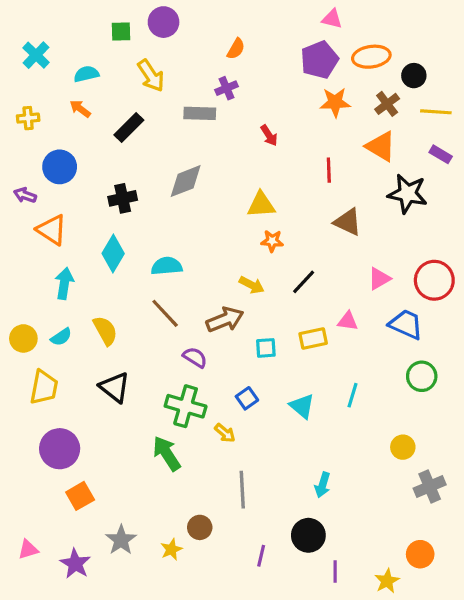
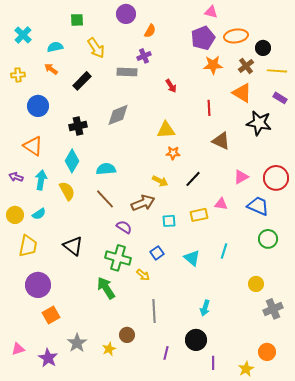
purple circle: (164, 22) -> (126, 14), moved
purple arrow: (25, 195) -> (16, 177), moved
yellow semicircle: (105, 331) -> (67, 191), moved

